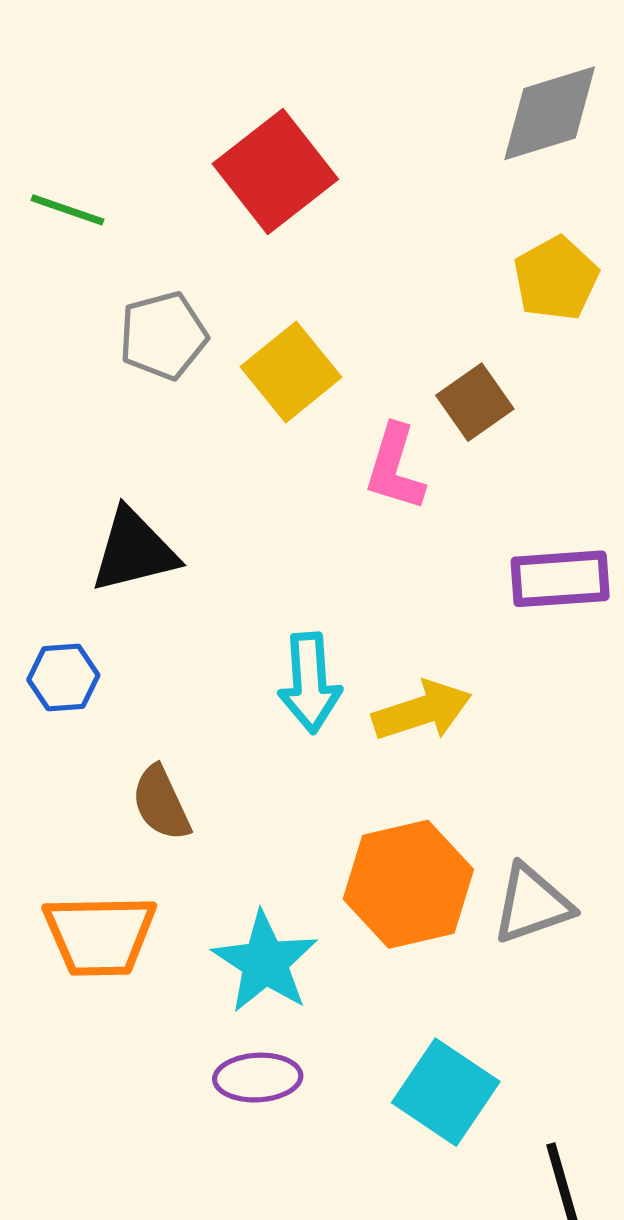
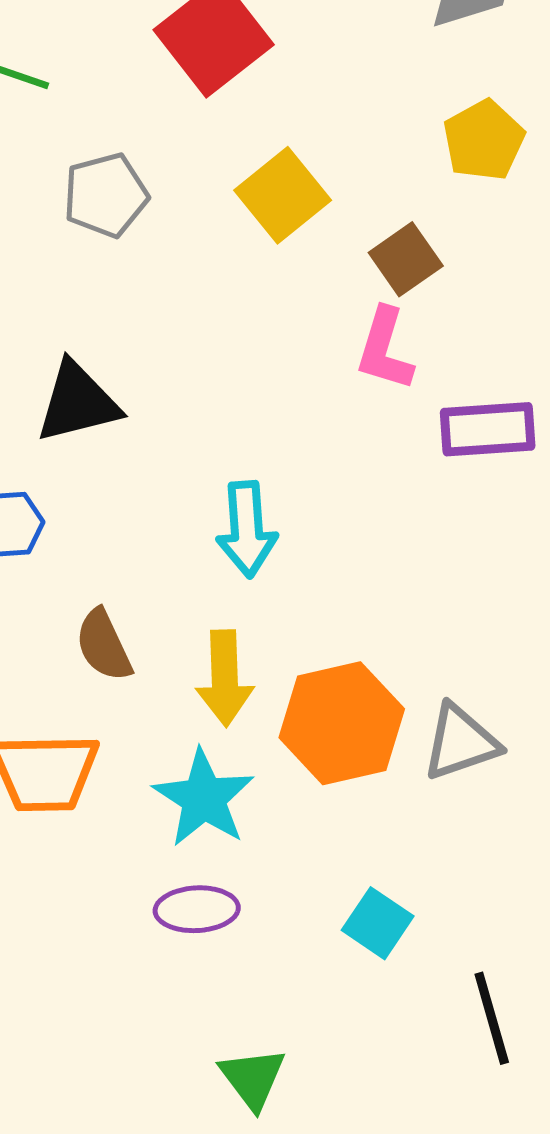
yellow square: (291, 372) -> (283, 195), moved
pink L-shape: (395, 468) -> (385, 349), moved
yellow arrow: (422, 711) -> (225, 678), moved, turned 106
cyan square: (446, 1092) -> (378, 923), size x0.7

